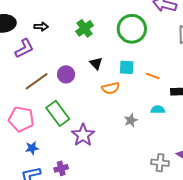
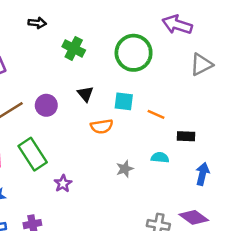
black arrow: (41, 27) -> (37, 23), moved
green cross: (85, 28) -> (74, 48), turned -30
purple star: (83, 135) -> (63, 184), size x0.6

